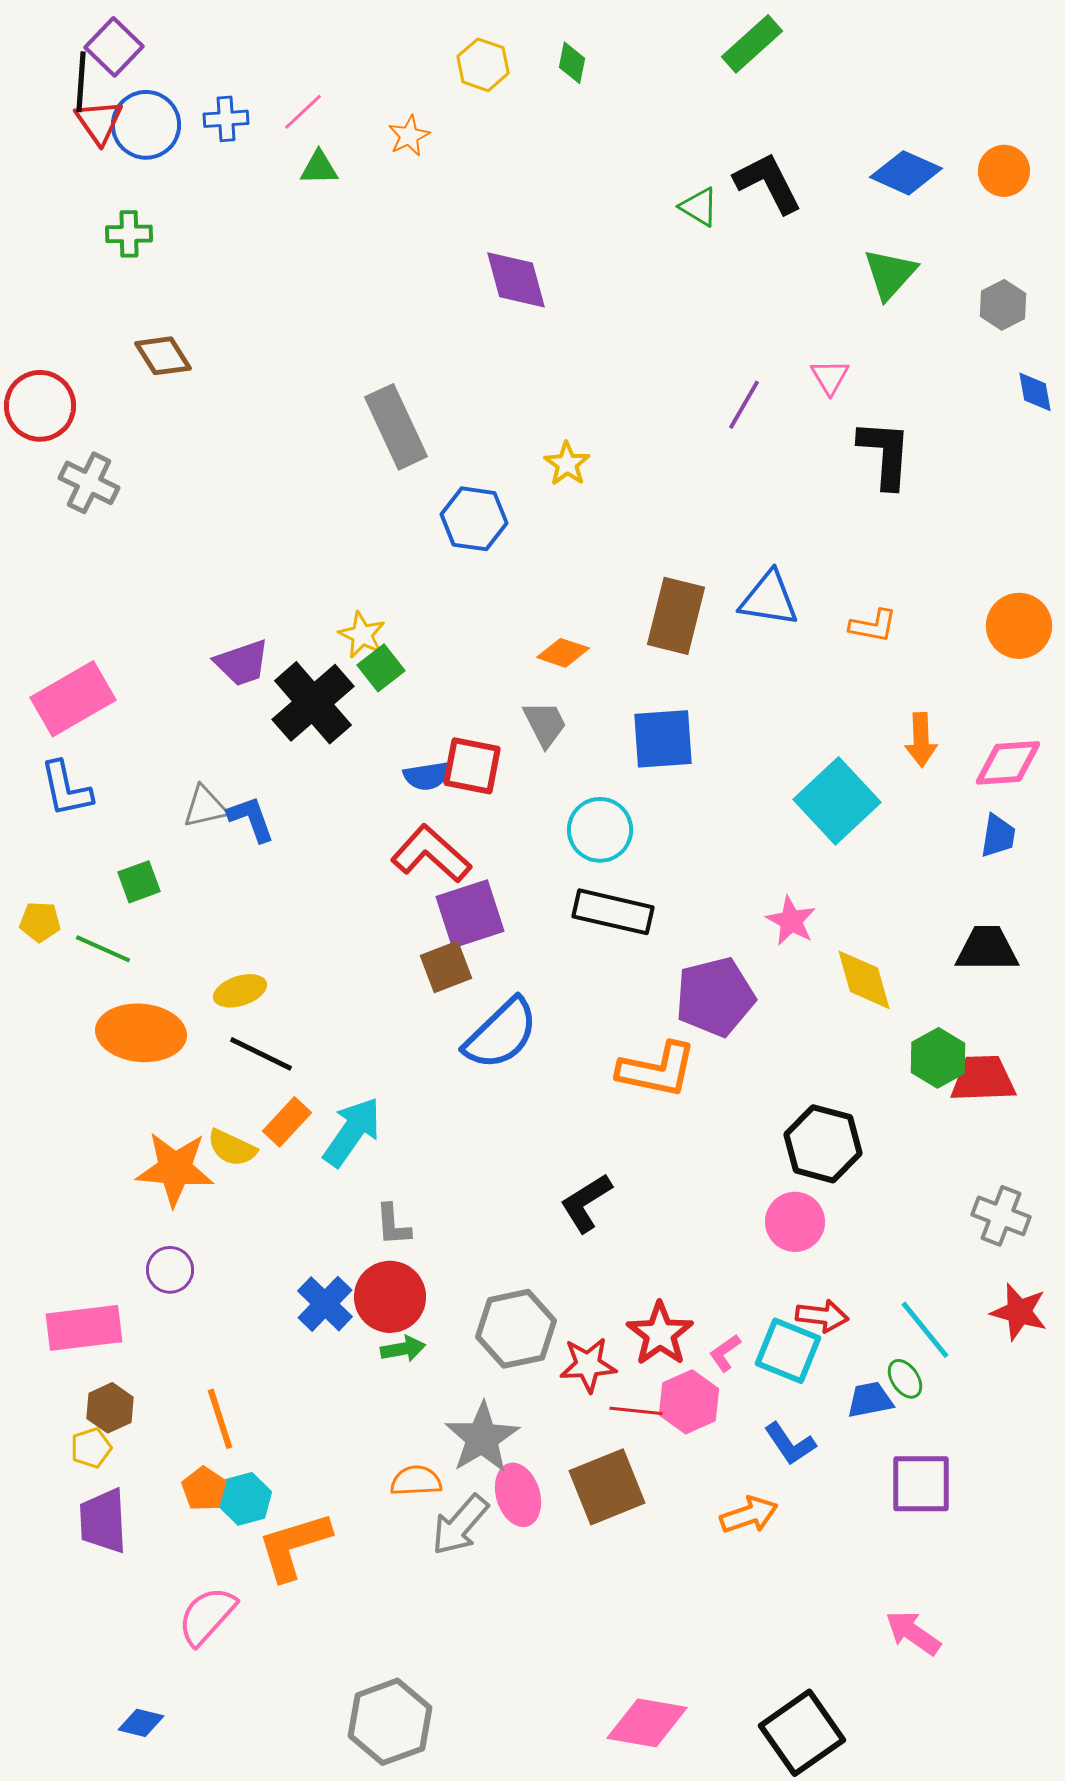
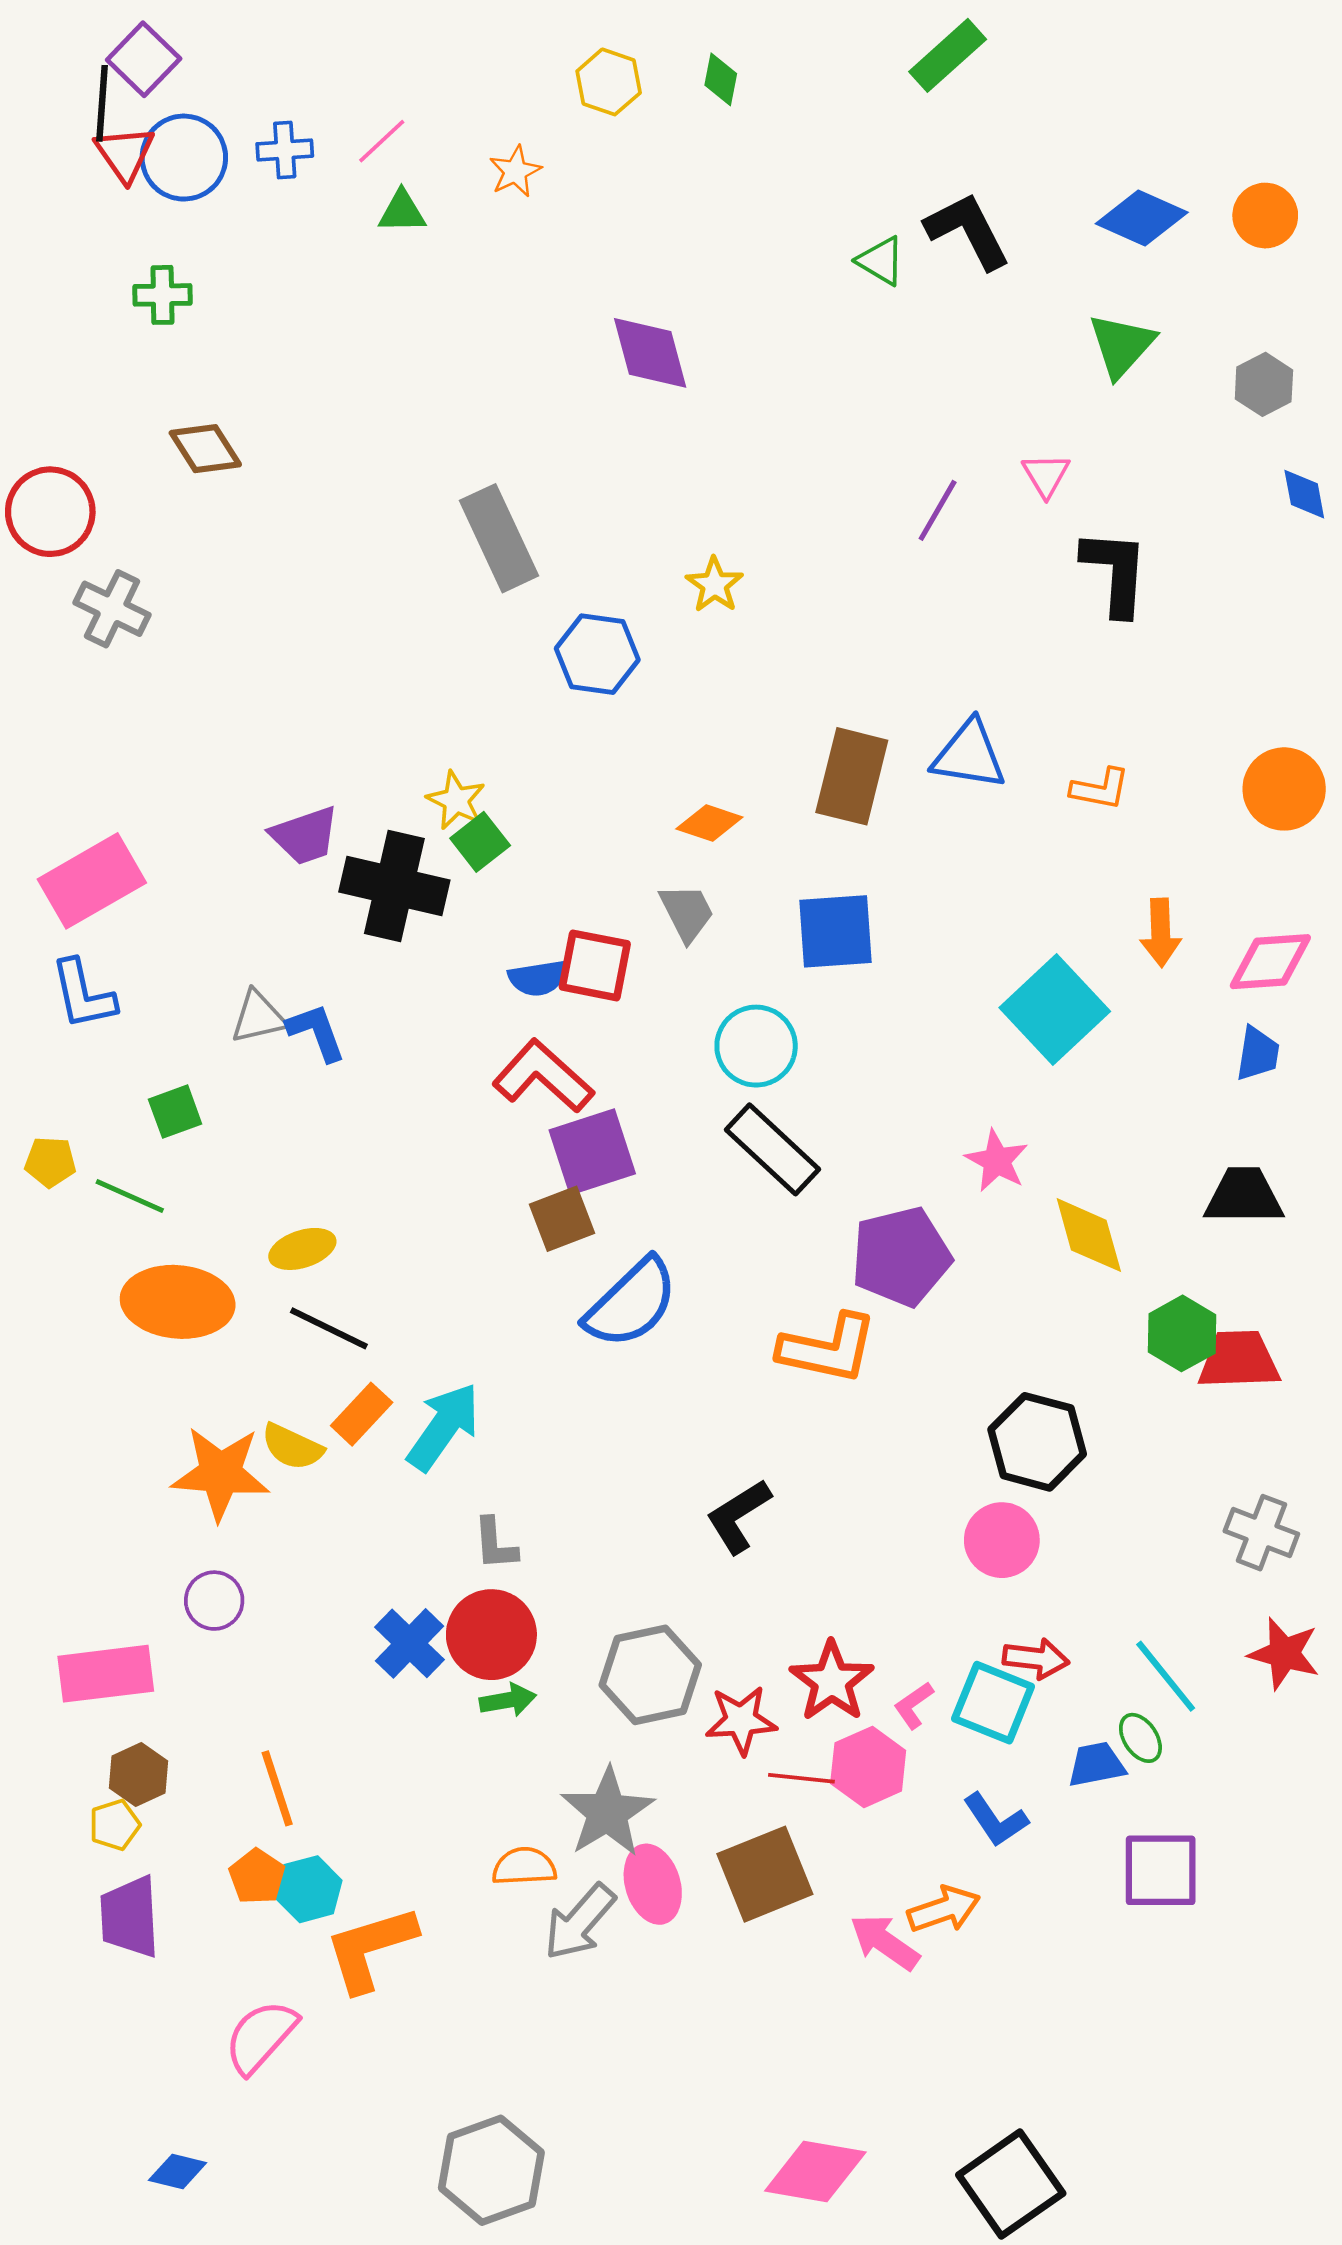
black cross: (313, 703) -> (394, 886), turned -36
black rectangle: (613, 912) -> (772, 1149), turned 30
pink arrow: (913, 1633) -> (885, 1942), moved

